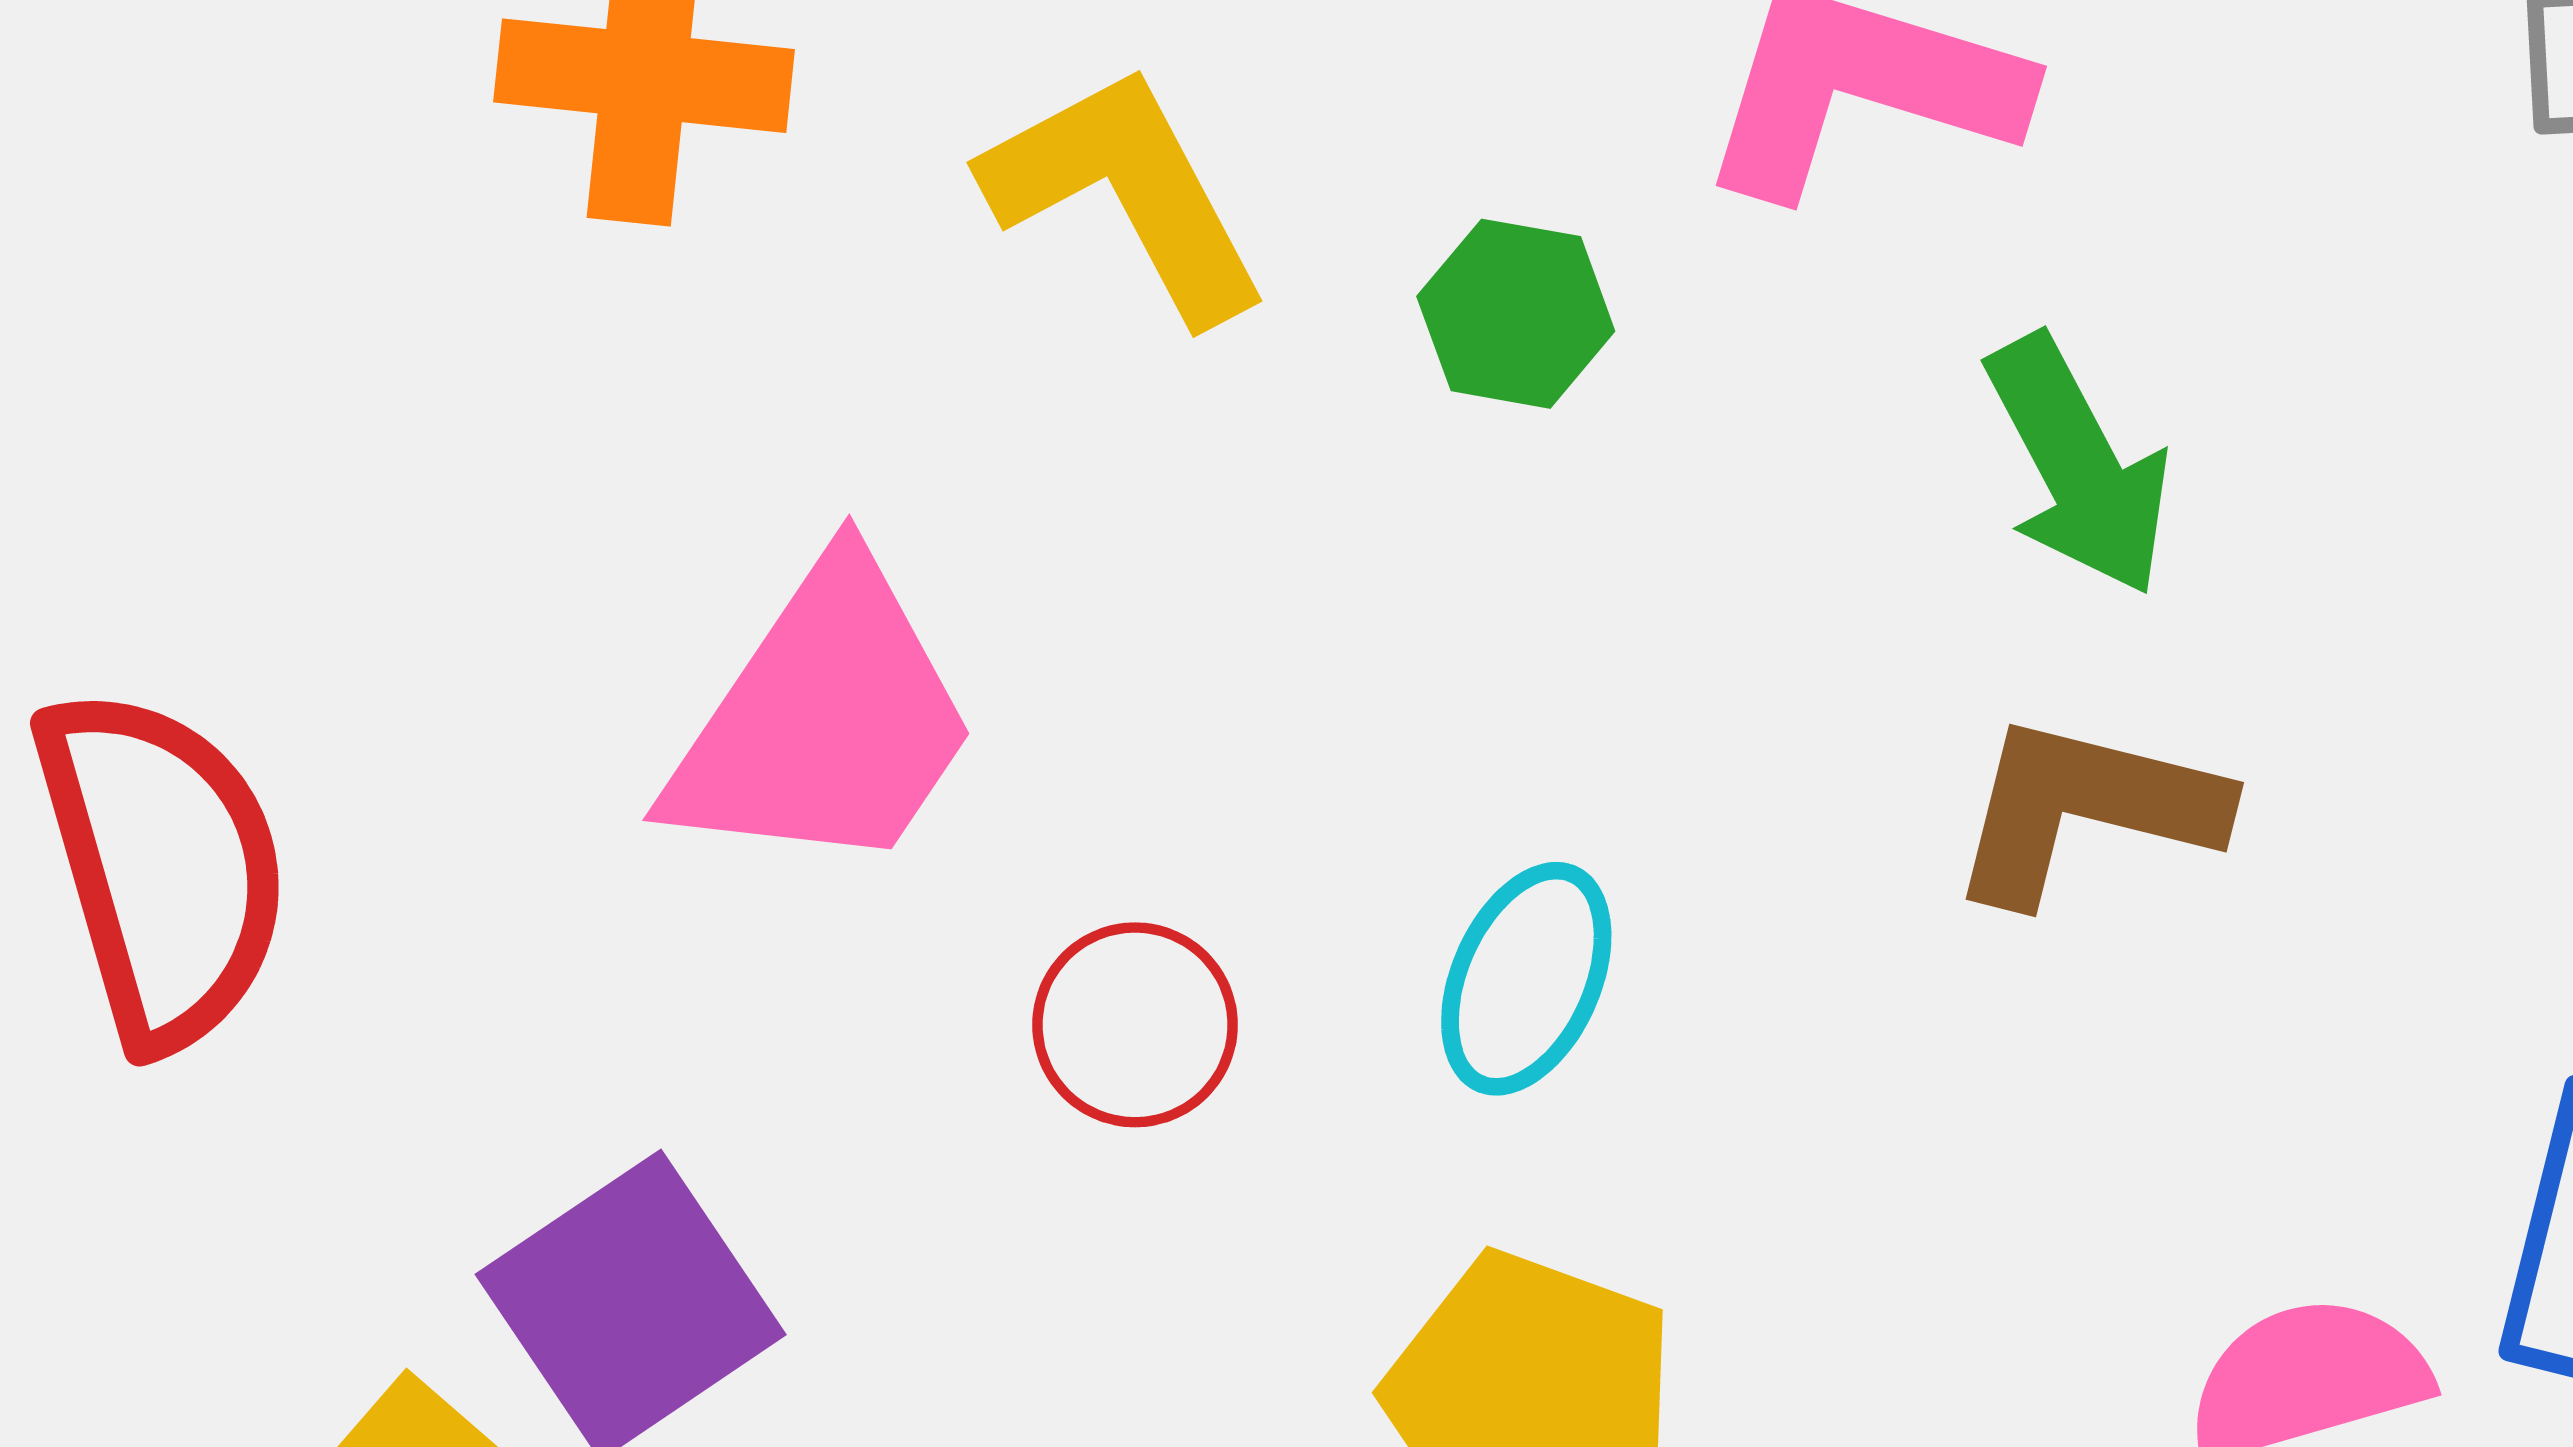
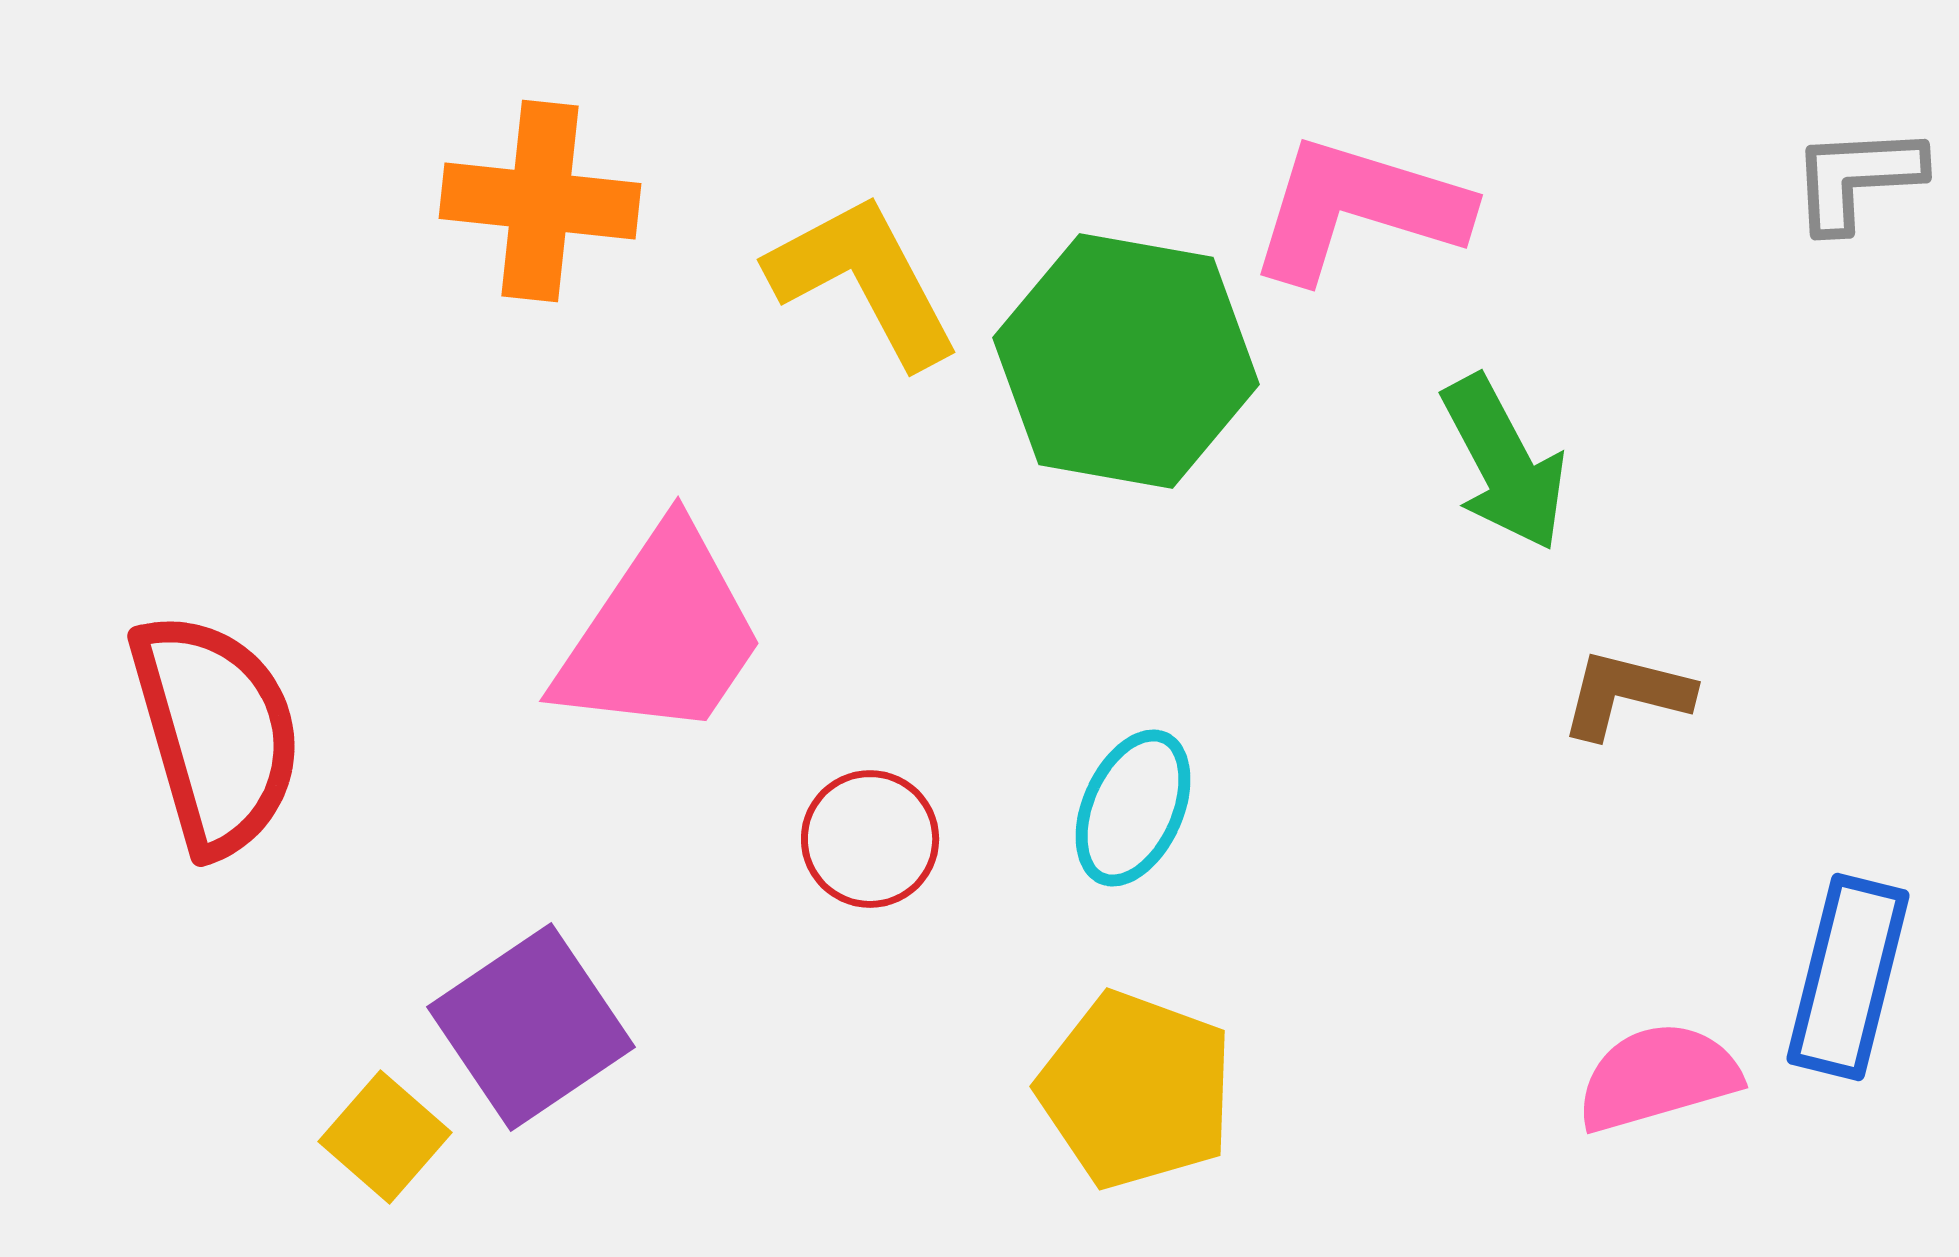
green hexagon: (1516, 314) -> (1126, 361), size x2.0
brown L-shape: (2086, 809) -> (1626, 694), moved, size x0.7

